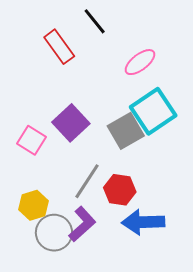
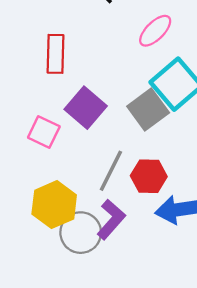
red rectangle: (59, 47) -> (56, 54), moved, turned 44
yellow hexagon: (33, 205) -> (54, 205), size x1.4

